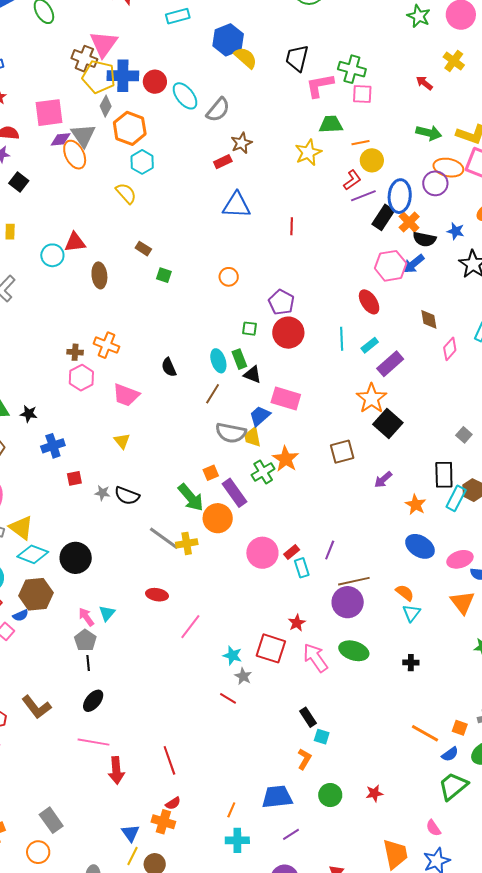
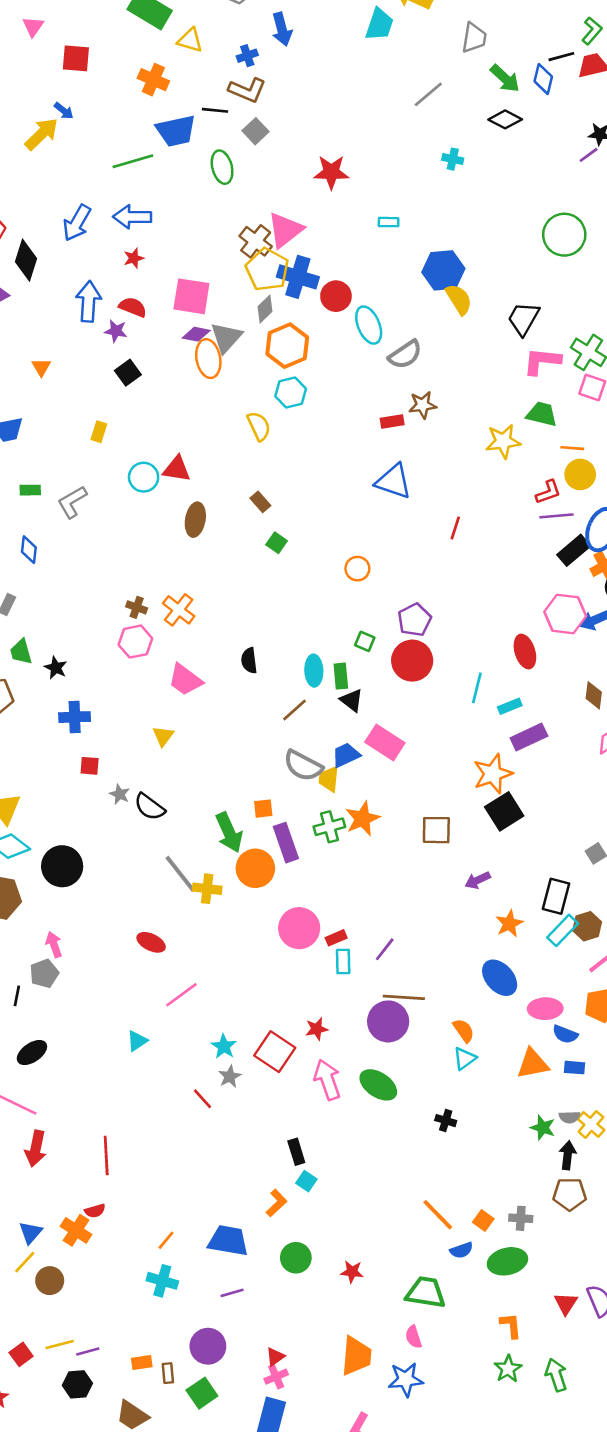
cyan rectangle: (178, 16) -> (389, 222), size x0.7
orange triangle: (463, 602) -> (533, 1064), turned 40
cyan triangle: (107, 613) -> (137, 1041), moved
black line: (88, 663) -> (17, 996), moved
green trapezoid: (453, 786) -> (426, 1292), moved, turned 32

